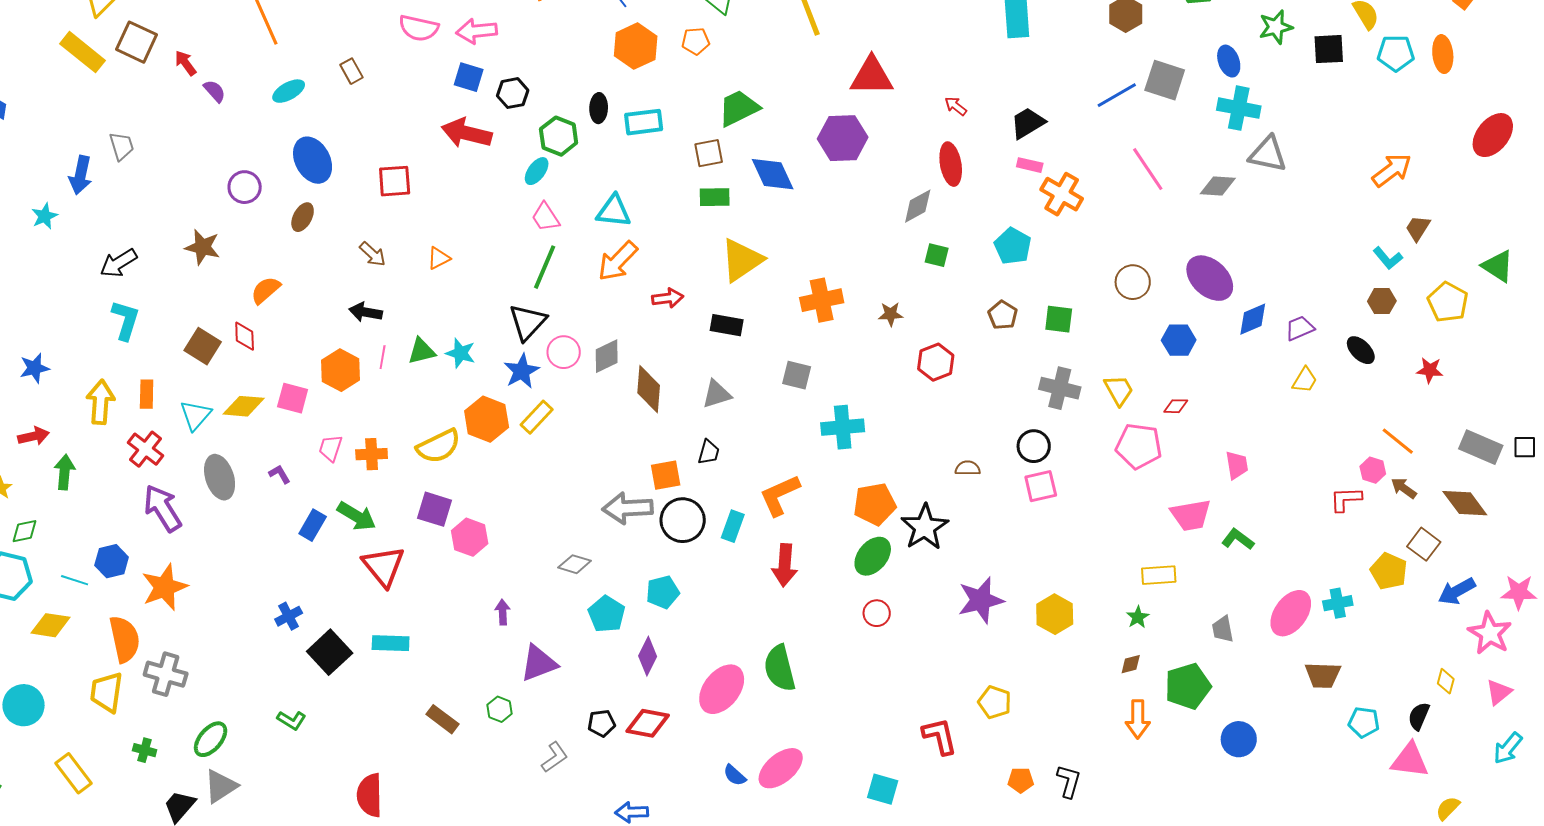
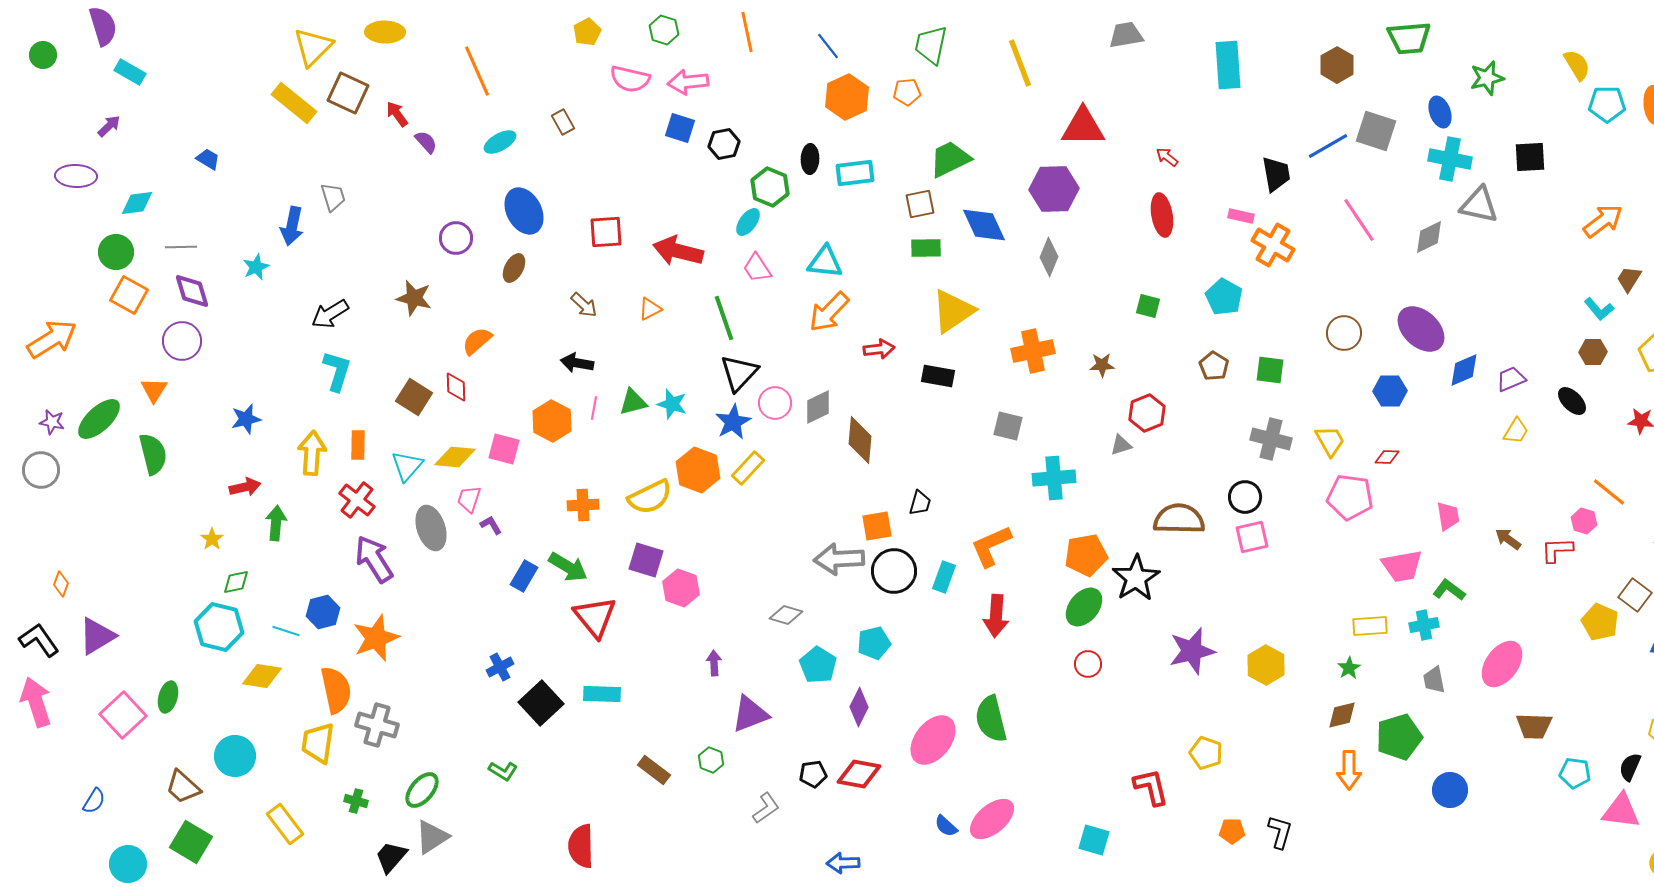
black square: (1329, 49) -> (1530, 157), moved
black trapezoid: (1028, 123) -> (1276, 174), moved, turned 111
red arrow: (467, 133) -> (678, 251), moved
gray diamond: (1218, 186) -> (1429, 237), turned -30
gray diamond: (918, 206) -> (1049, 257), moved, turned -39
green line: (545, 267) -> (724, 318), moved, turned -42
gray triangle: (717, 394) -> (1121, 445), moved, size x0.7
pink trapezoid: (331, 448) -> (469, 499), moved
brown semicircle: (968, 468) -> (1179, 519), size x2.0
brown arrow: (1404, 488) -> (1508, 539), moved
cyan cross: (1338, 603) -> (1424, 625), moved
brown diamond: (1131, 664) -> (1342, 715), size x1.4

